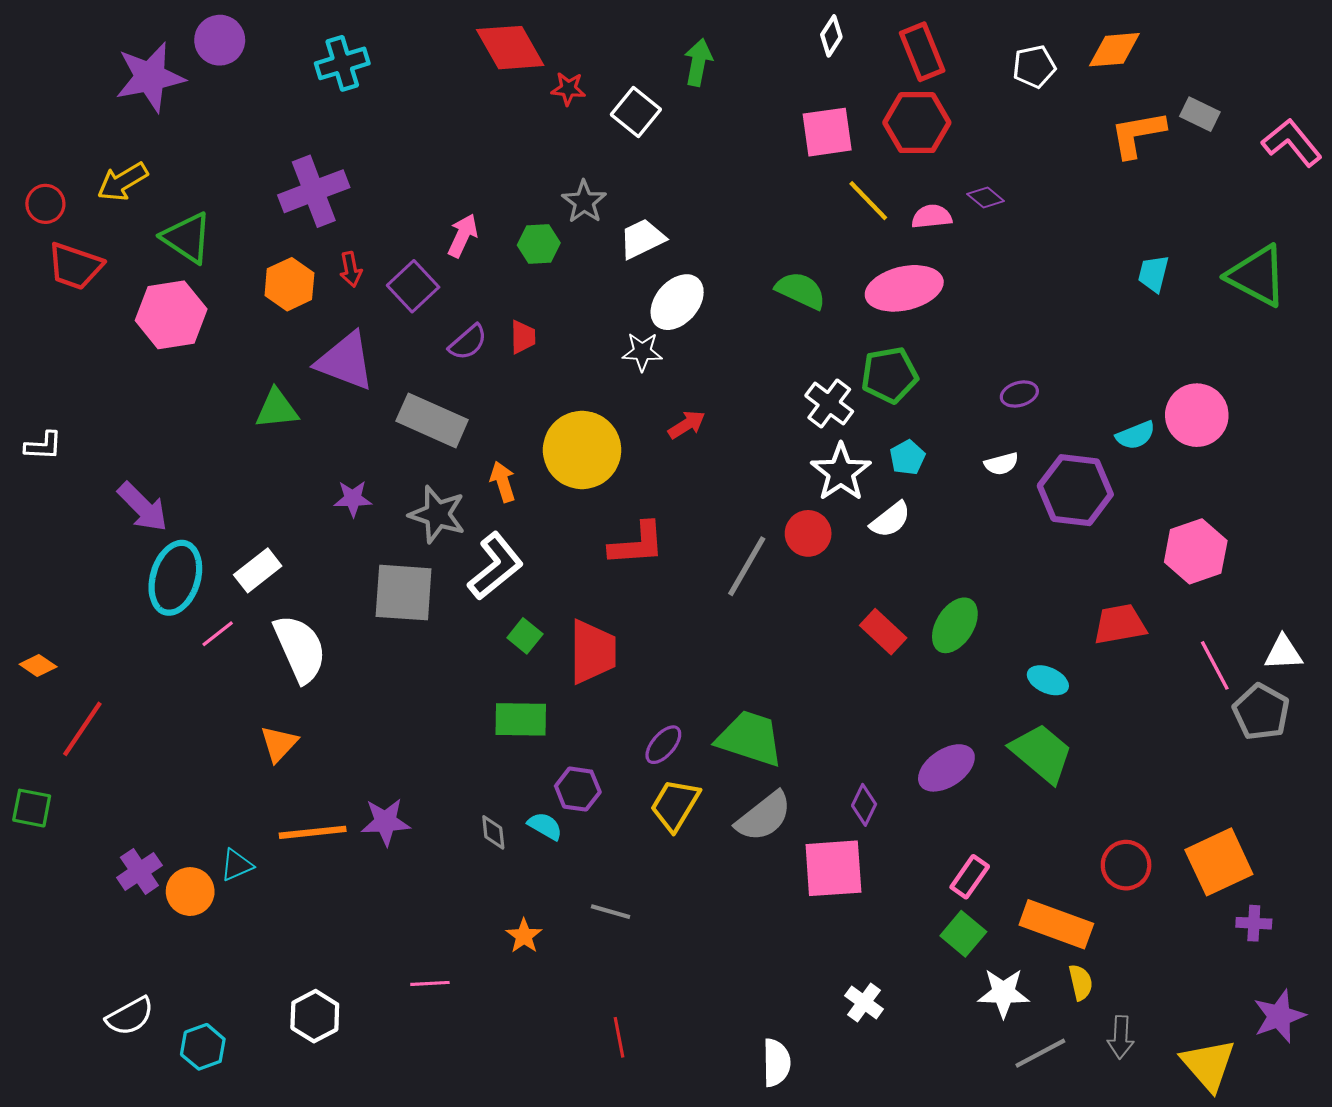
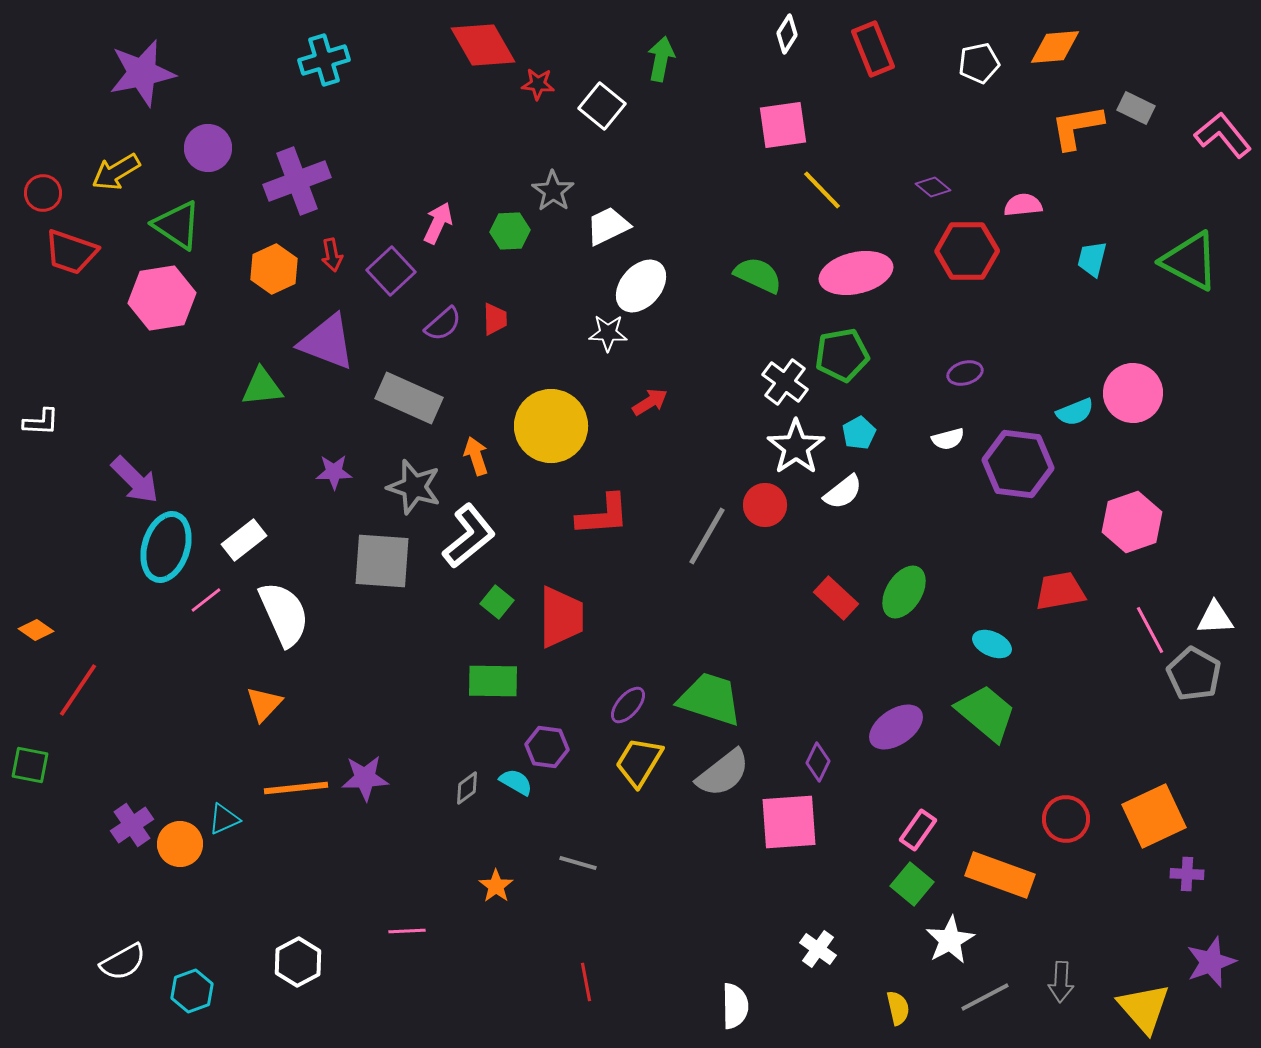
purple circle: (220, 40) -> (208, 148), moved
red hexagon: (917, 123) -> (967, 251), moved
pink semicircle: (932, 217) -> (1023, 205), moved
gray diamond: (493, 832) -> (467, 788), turned 60
yellow semicircle: (1081, 982) -> (898, 1008), moved
white star: (1003, 993) -> (950, 940), turned -30

